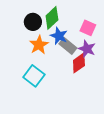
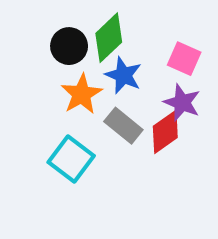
gray rectangle: (68, 46) -> (123, 126), moved

